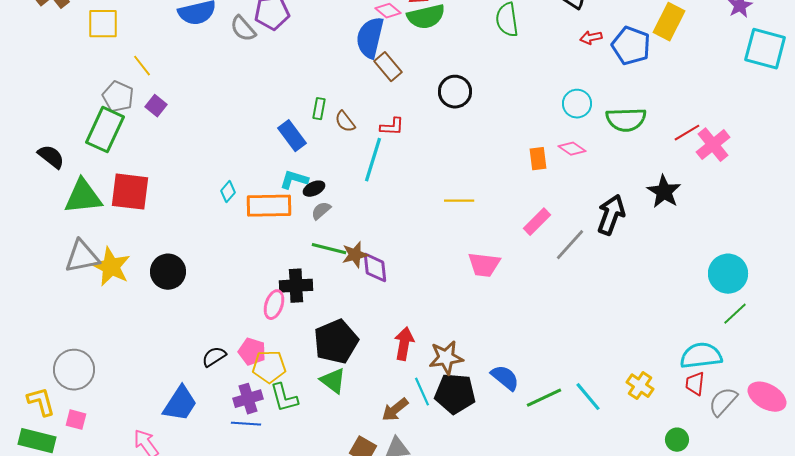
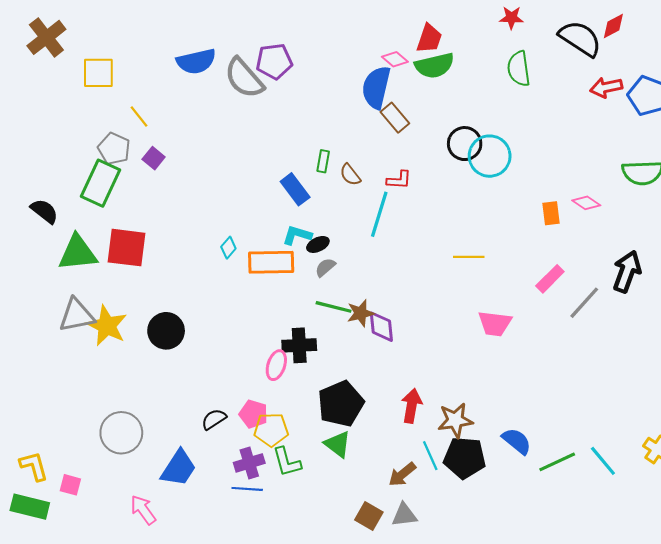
gray semicircle: (243, 29) -> (244, 78), size x1.5
red arrow: (591, 38) -> (606, 87), size x1.4
cyan circle: (577, 104) -> (490, 156), moved, size x1.4
gray circle: (74, 370) -> (121, 433), moved

